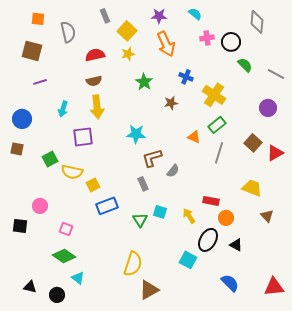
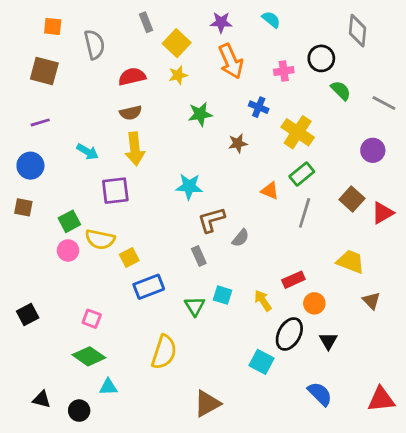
pink cross: (207, 38) -> (284, 71), moved
purple line: (40, 82) -> (40, 122), moved
green star: (144, 82) -> (200, 114), turned 30
cyan arrow: (63, 109) -> (87, 152), turned -77
red rectangle: (211, 201) -> (293, 280), turned -35
pink circle: (40, 206) -> (68, 250), moved
black square: (20, 226) -> (28, 315), turned -35
black triangle: (236, 245) -> (328, 341), turned 32
yellow semicircle: (133, 264) -> (164, 352), moved
cyan triangle: (78, 278) -> (108, 387), turned -40

